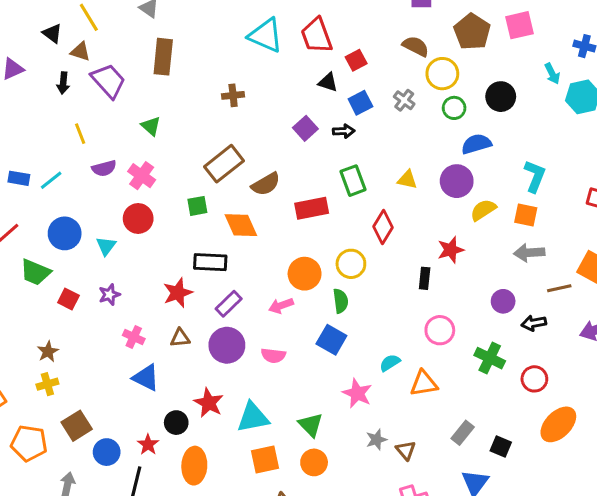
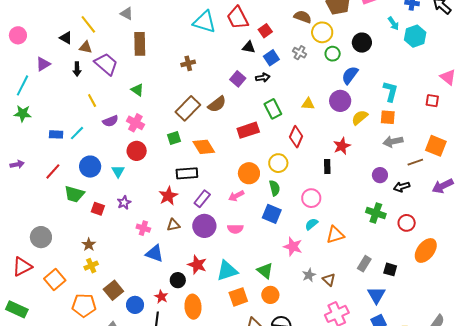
blue semicircle: (476, 144) -> (350, 75), turned -30
brown semicircle: (266, 184) -> (217, 104), moved
pink circle: (440, 330) -> (311, 198), moved

